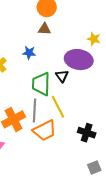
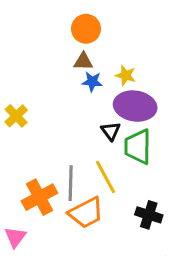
yellow star: (94, 39) -> (126, 75), moved
blue star: (29, 53) -> (92, 82), moved
green trapezoid: (41, 84) -> (138, 147), moved

